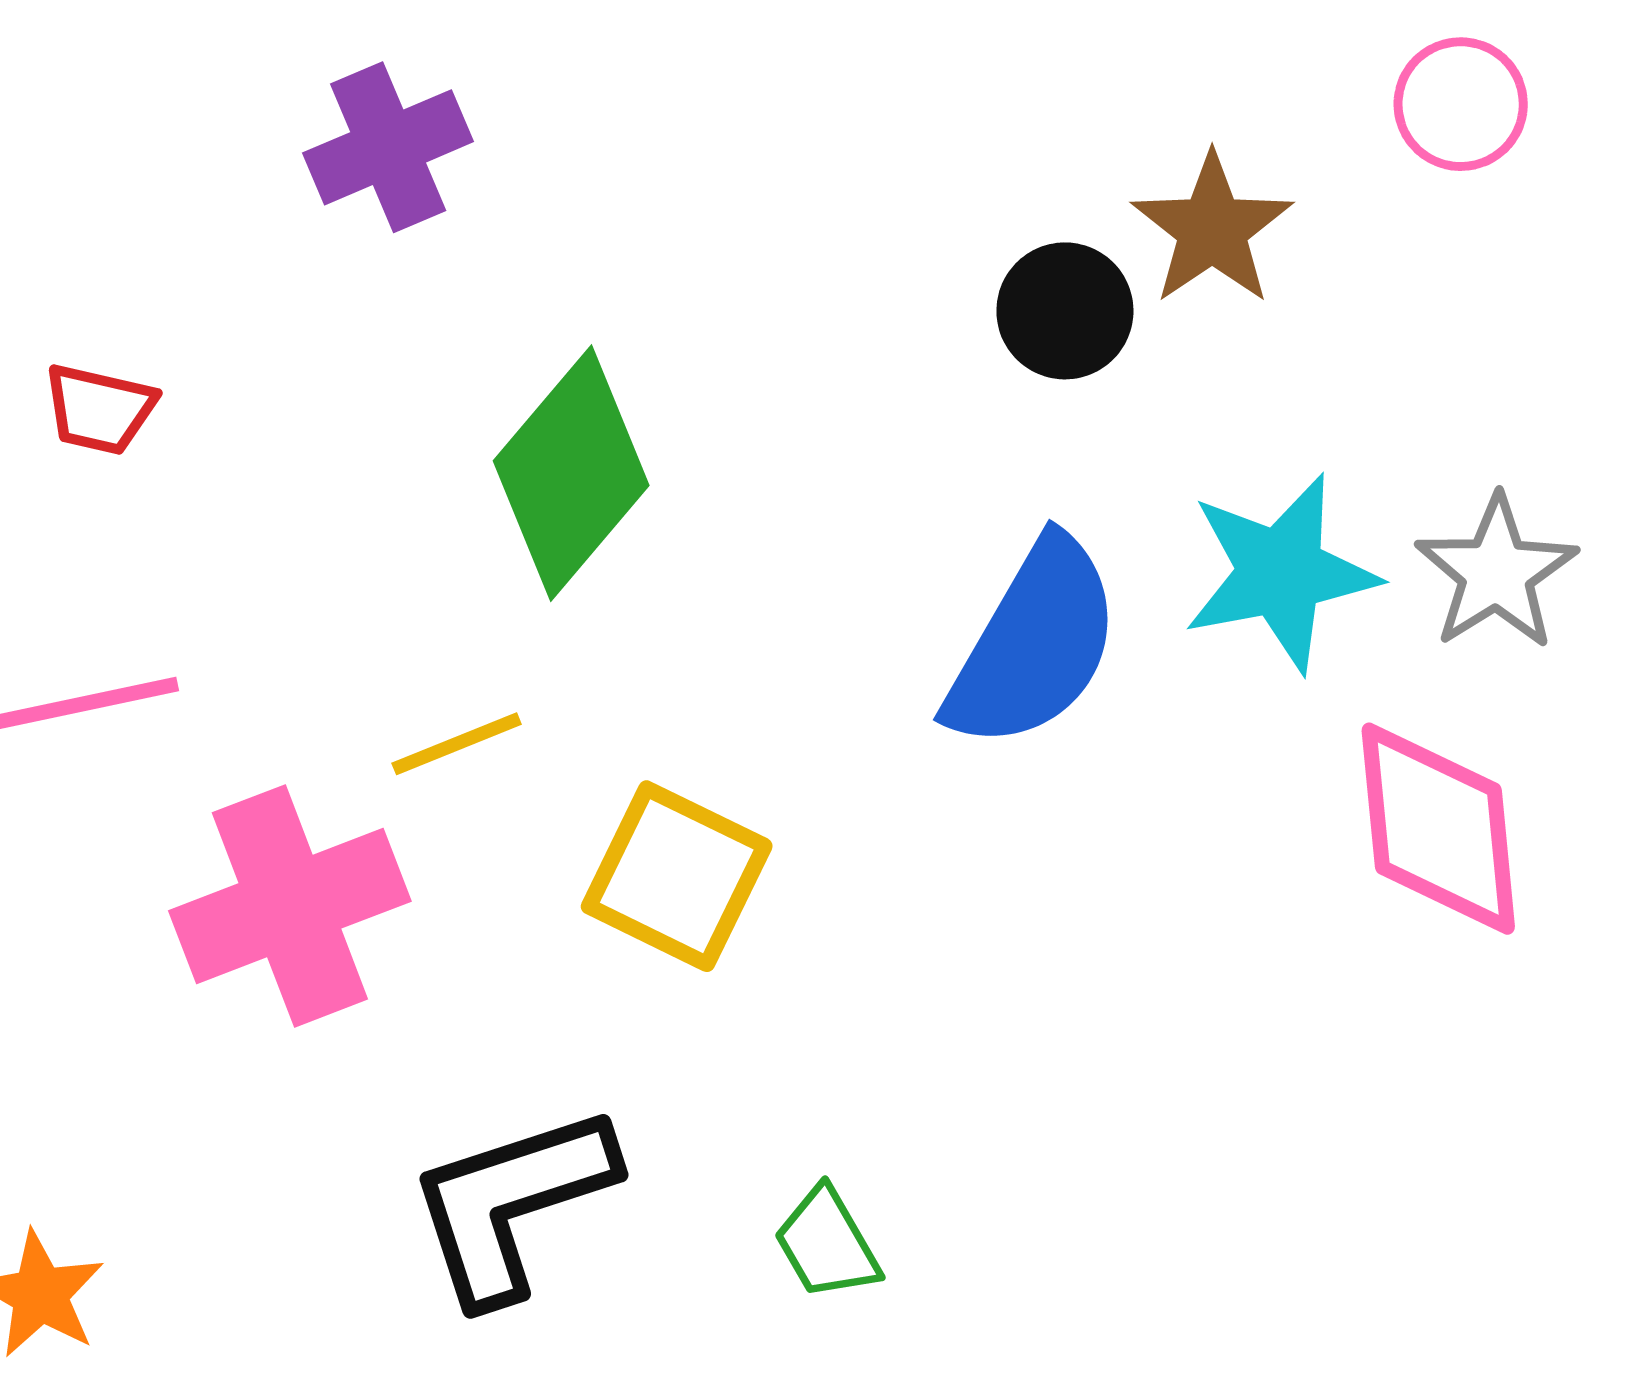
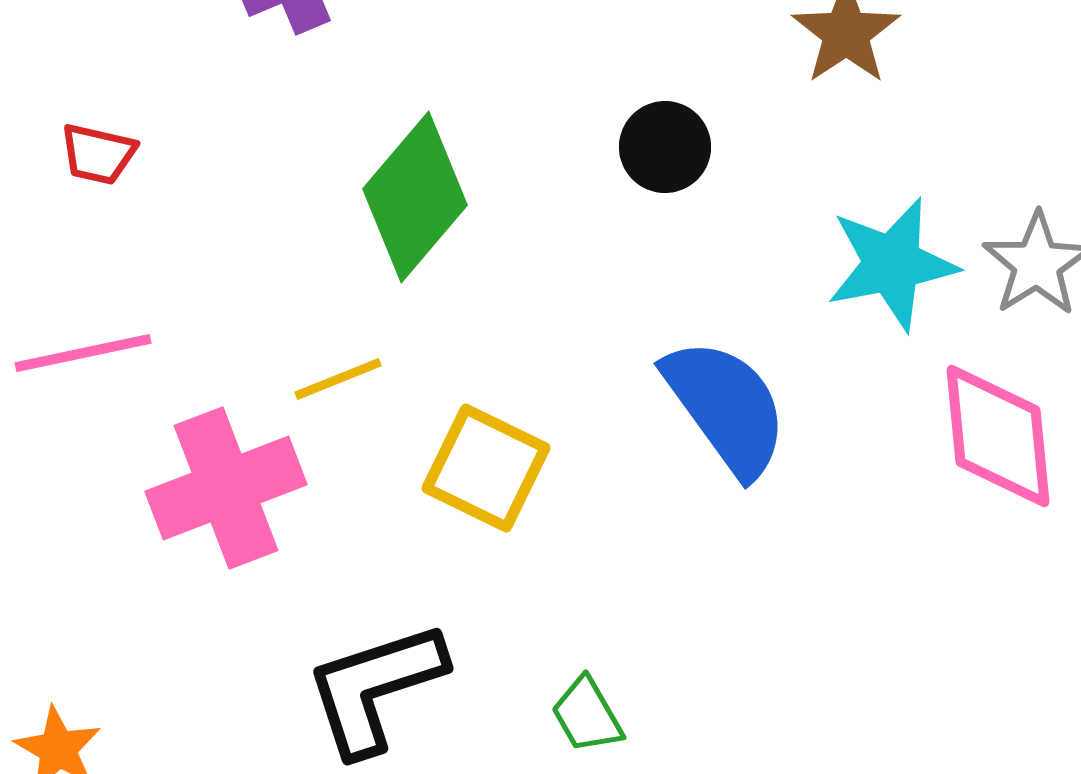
black circle: (1065, 311) -> (665, 147), moved
blue semicircle: (1034, 644) -> (726, 407), moved, turned -66

